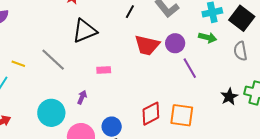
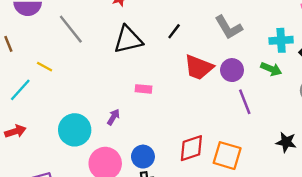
black line: (130, 12) -> (174, 31), moved
gray line: (53, 60) -> (71, 29), moved
black star: (229, 97) -> (286, 142), turned 30

